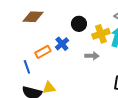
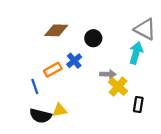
brown diamond: (33, 17) -> (56, 30), moved
yellow cross: (101, 34) -> (118, 87), moved, turned -30

